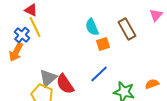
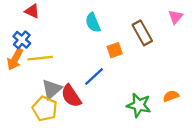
yellow line: (35, 27) -> (40, 58), moved, turned -70
cyan semicircle: (92, 27) -> (93, 23), moved
blue line: (99, 74) -> (94, 77), moved

